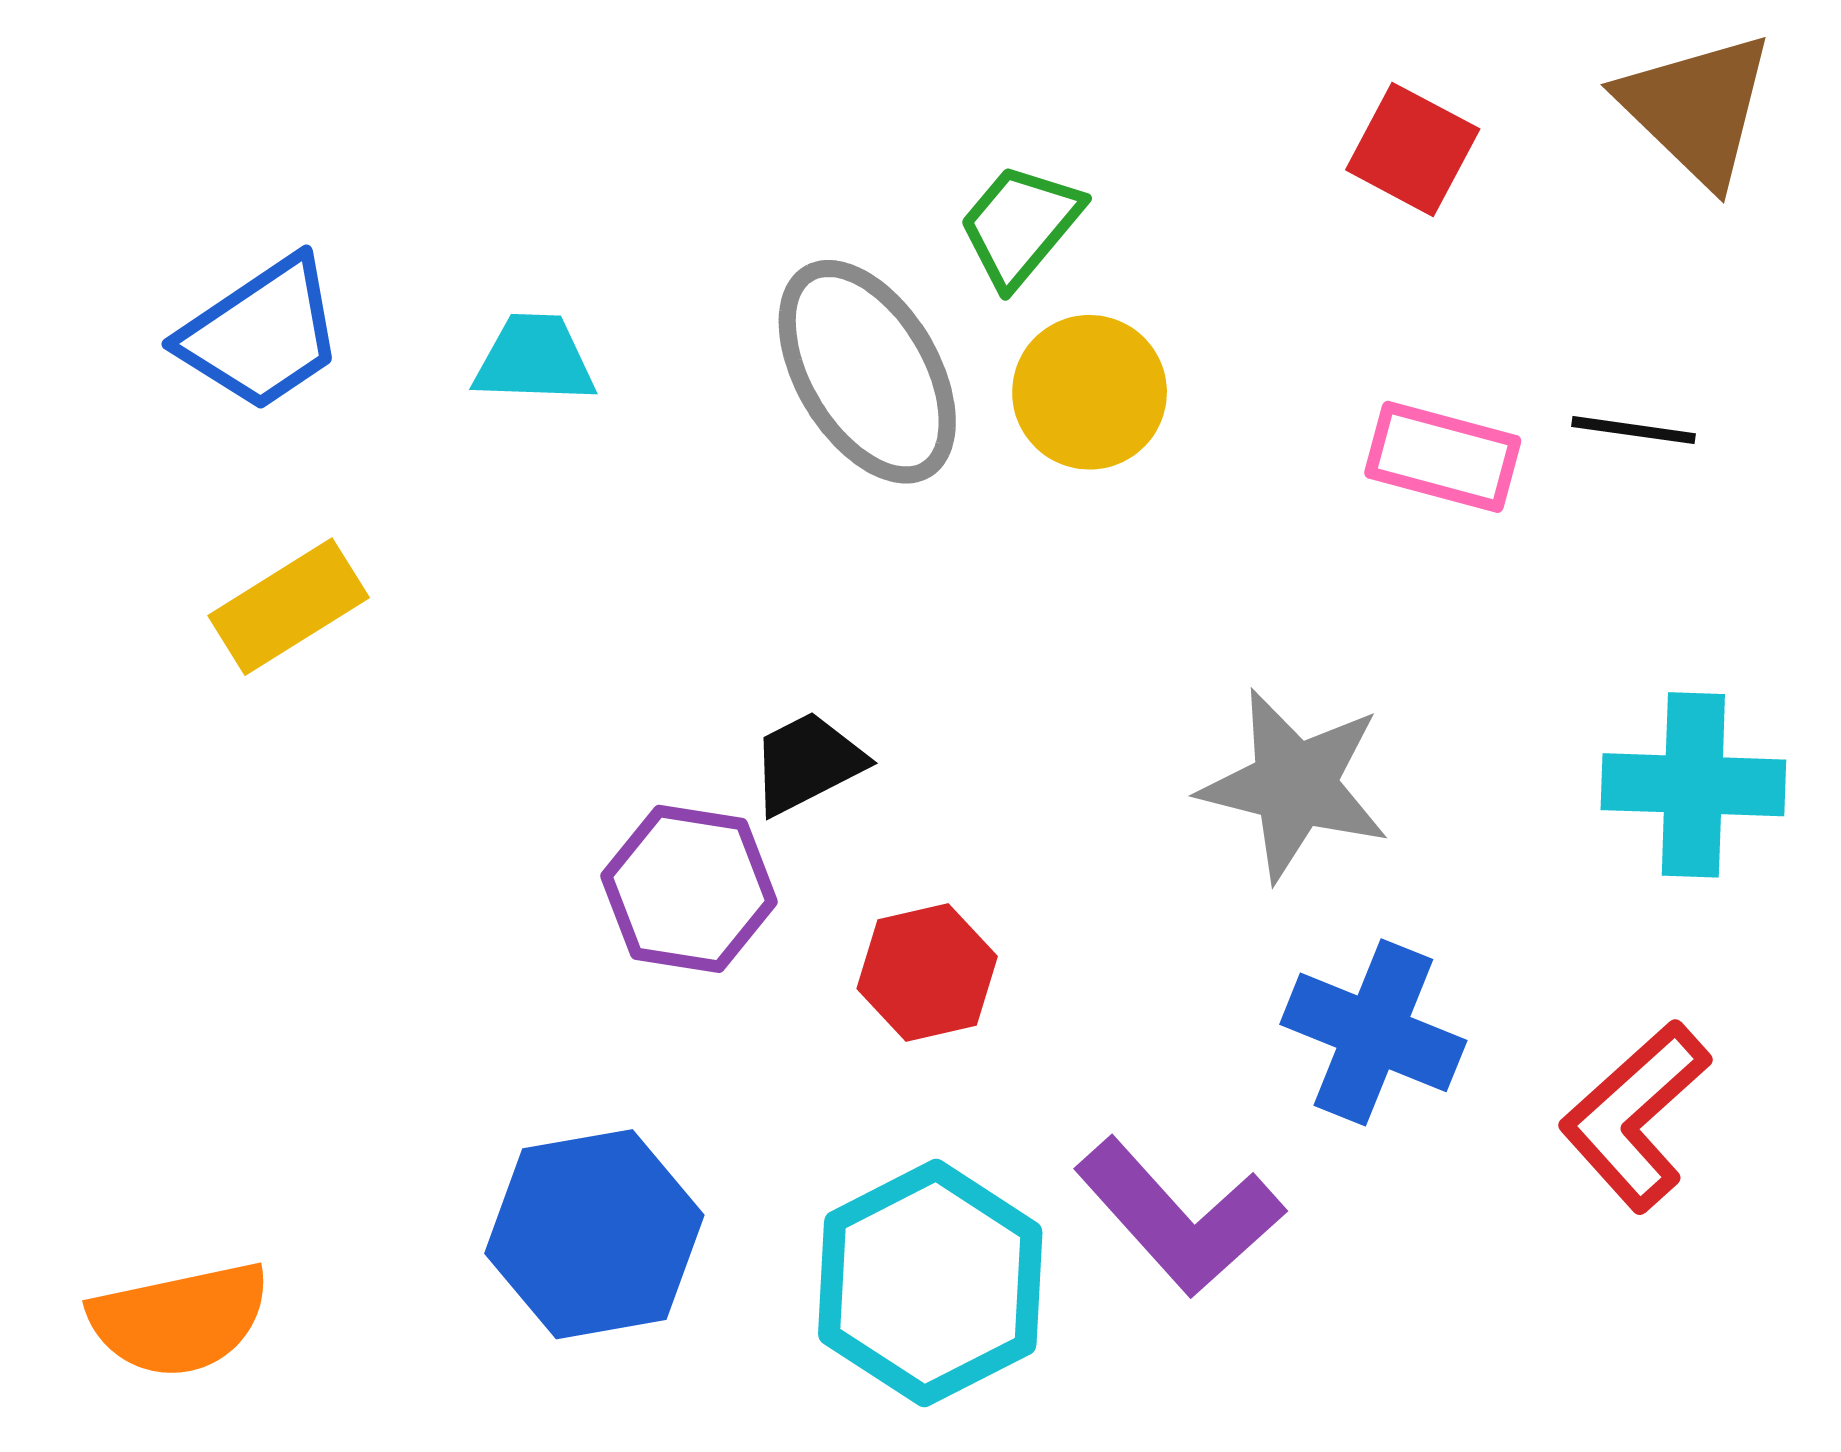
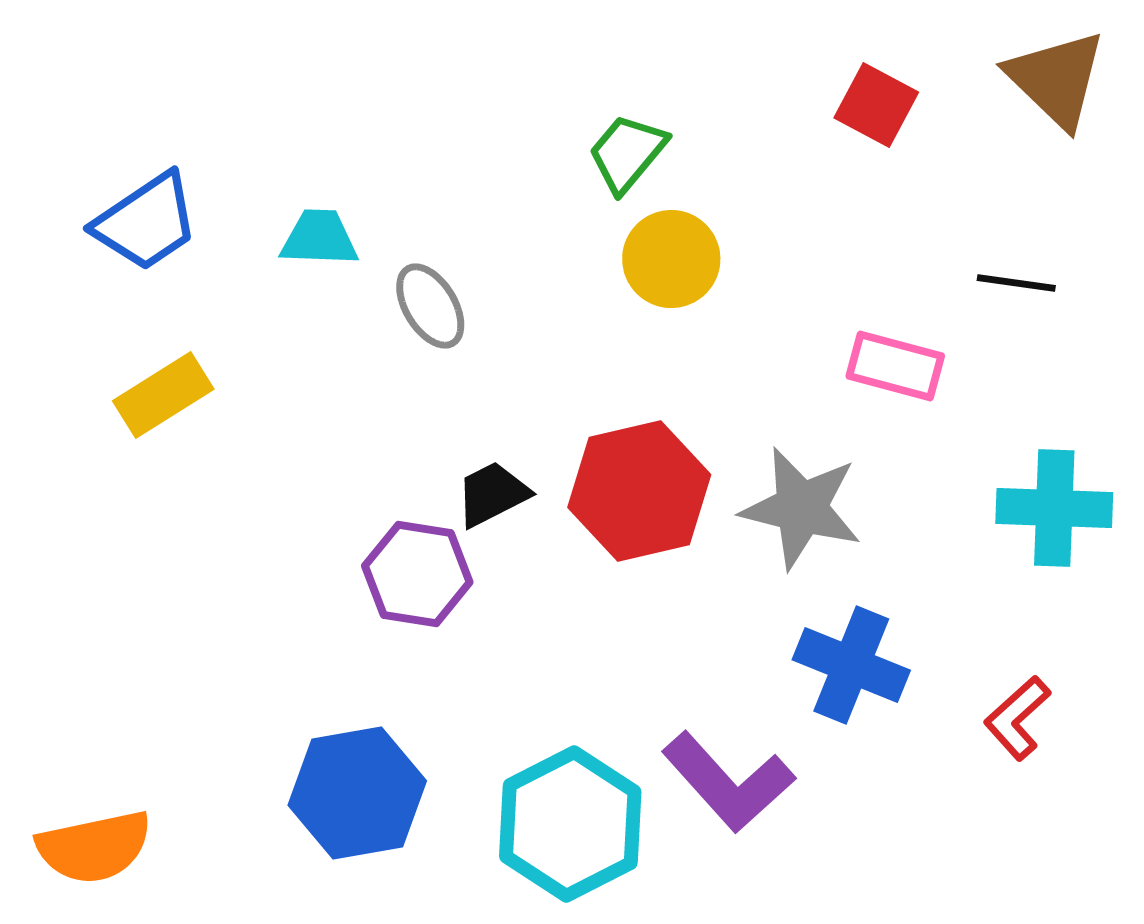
gray ellipse: (867, 372) -> (430, 306), moved, size x0.6
pink rectangle: (1443, 457) -> (895, 366), moved
red hexagon: (927, 972) -> (639, 491), moved, size x1.6
red L-shape: (1635, 1116) -> (1017, 718), size x0.7

